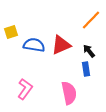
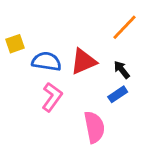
blue rectangle: (86, 69) -> (118, 94), turned 64
pink L-shape: (25, 89) -> (52, 97), moved

